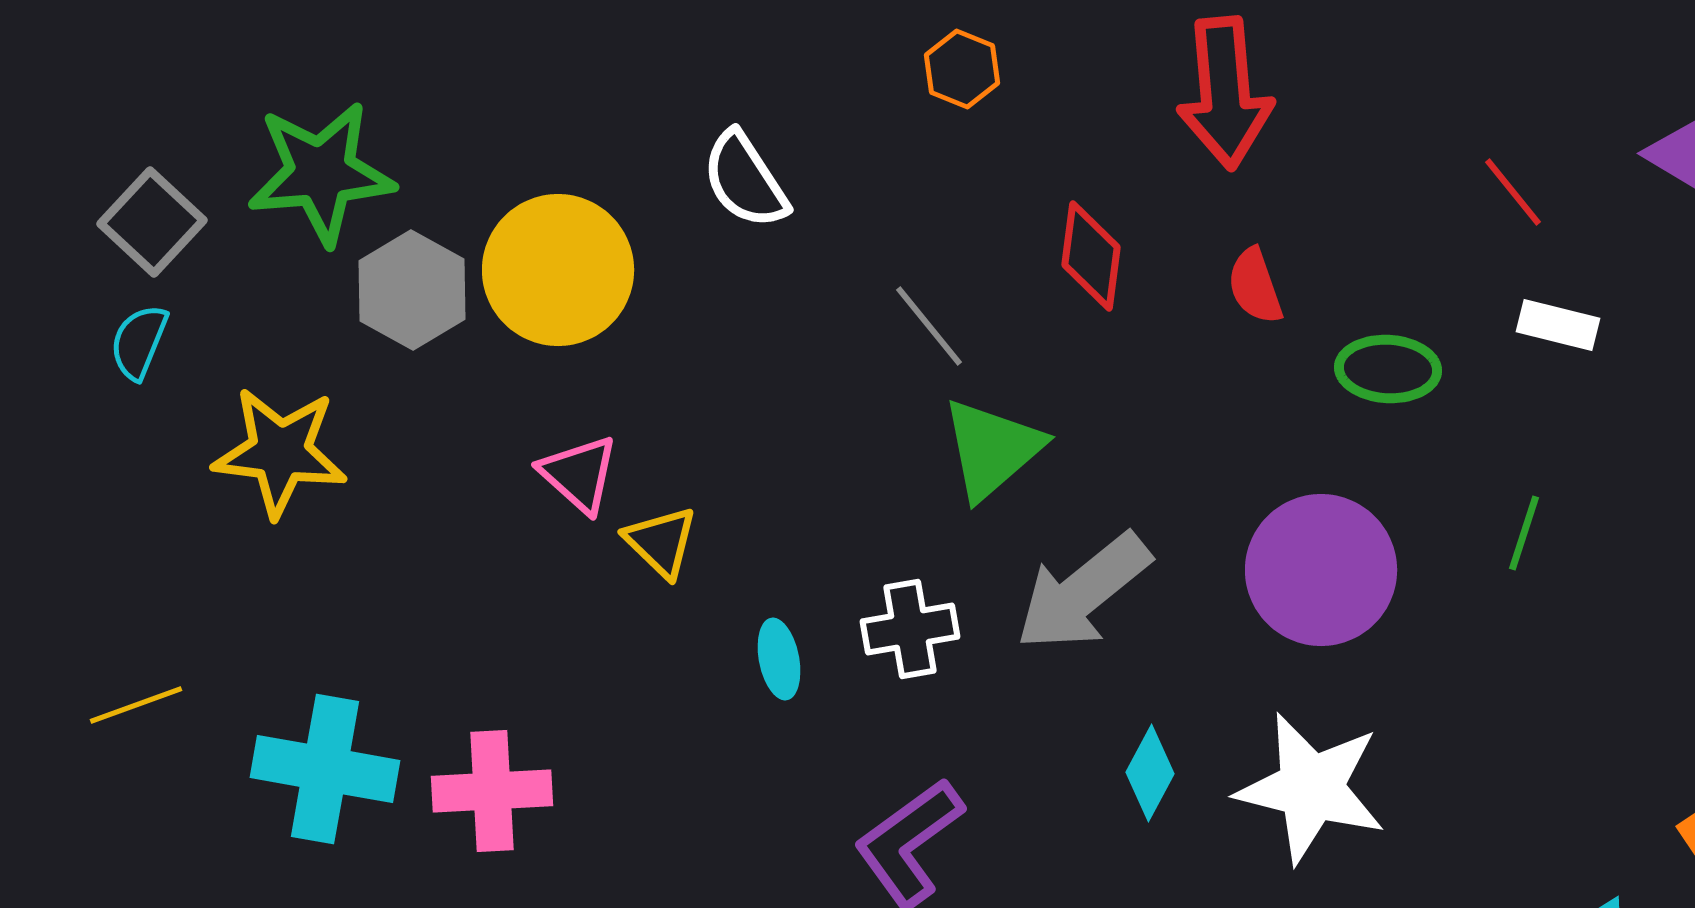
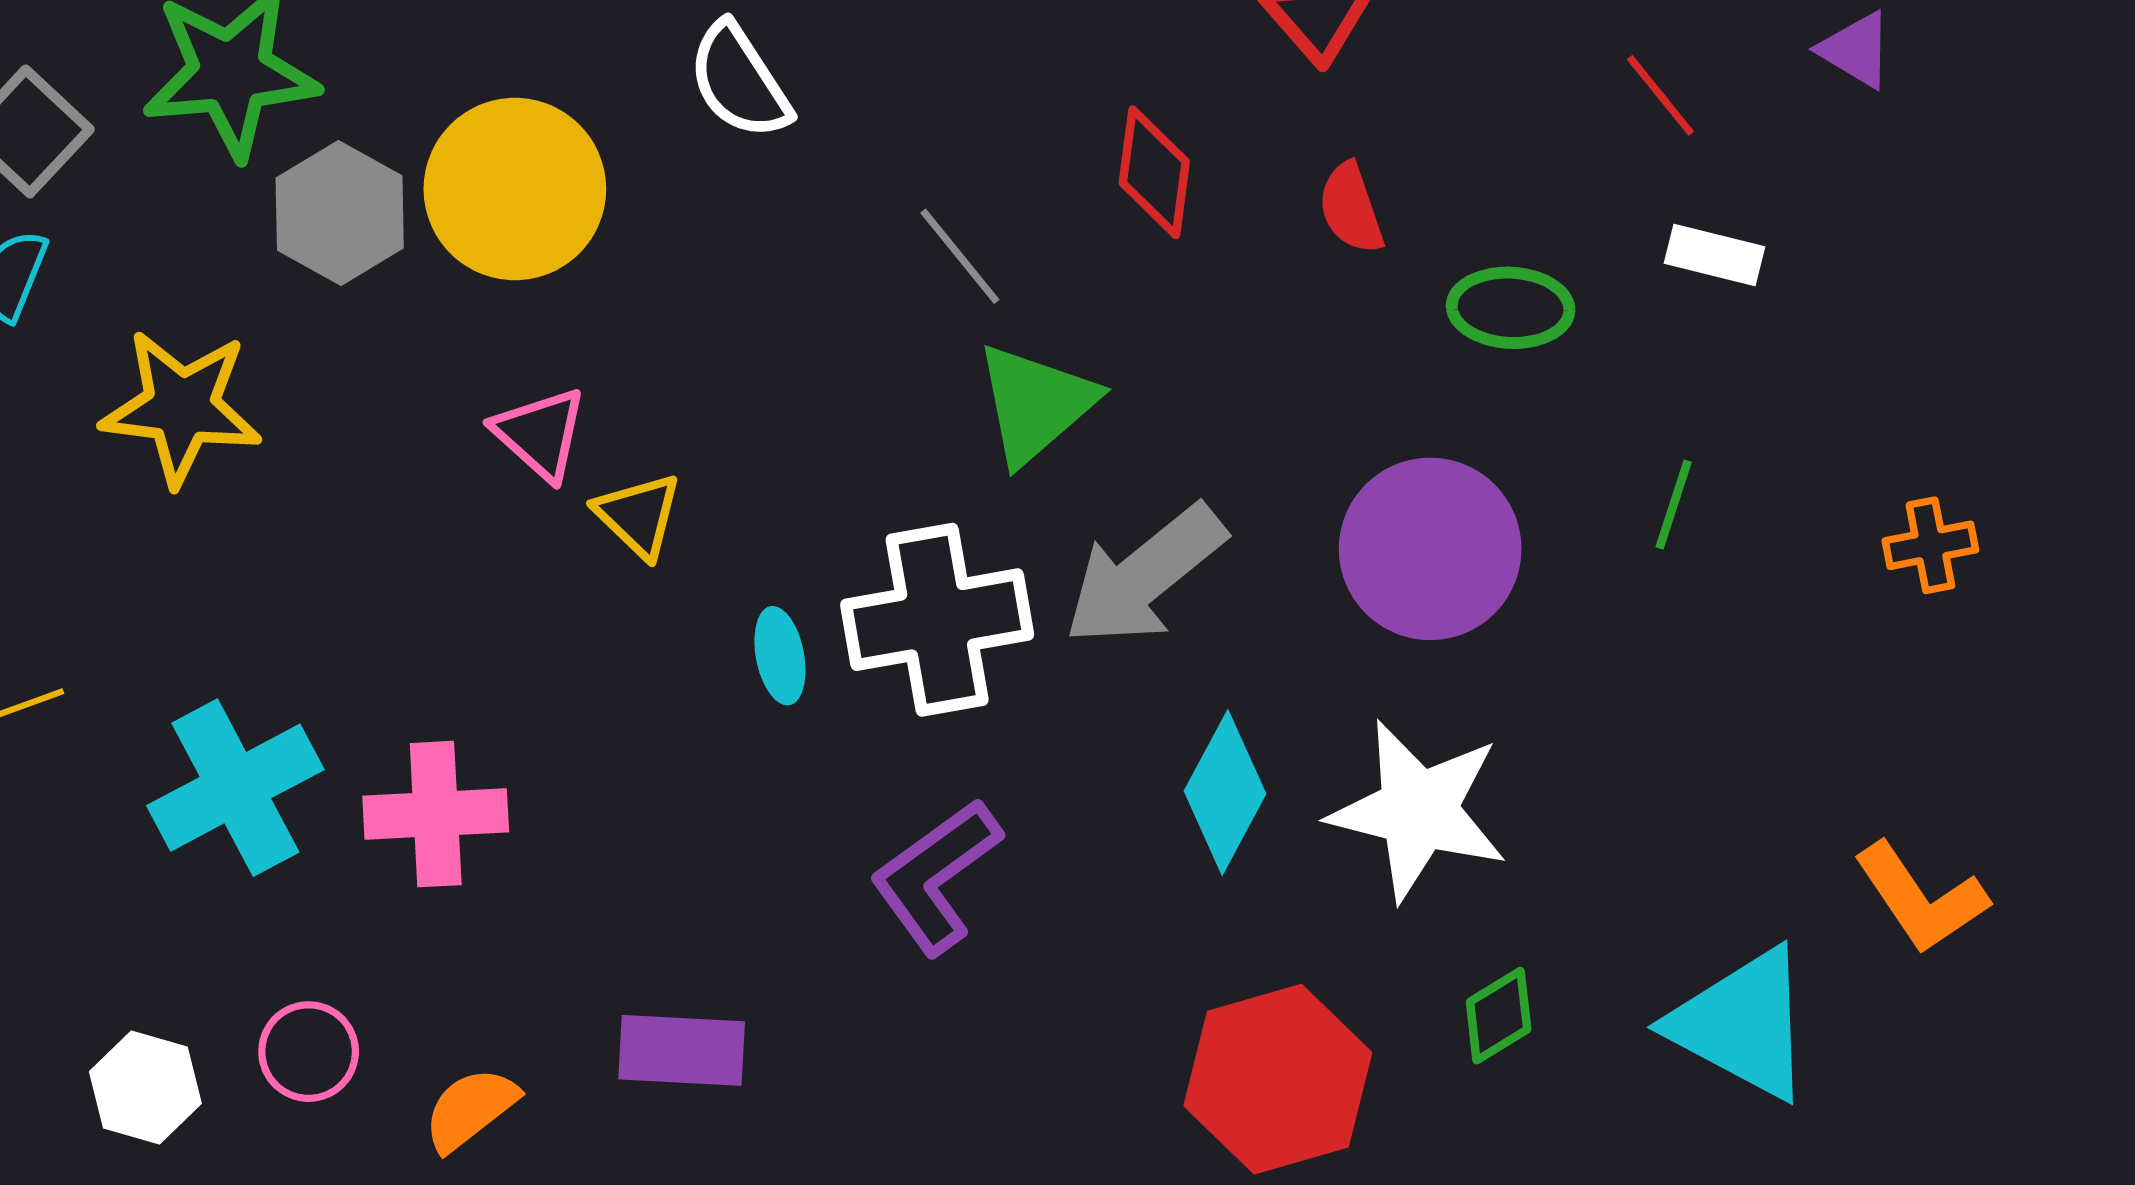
white cross: (910, 629) -> (937, 620), size x1.6
cyan cross: (325, 769) -> (235, 788), turned -38
cyan diamond: (1150, 773) -> (1225, 792), size x1.4

